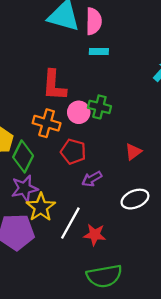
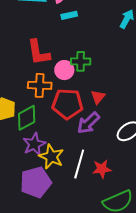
red pentagon: (73, 152) -> (67, 104), size x1.4
red triangle: (133, 152) -> (98, 97), moved
green diamond: (23, 156) -> (27, 118), turned 48
purple arrow: (92, 179) -> (88, 123), size x1.4

